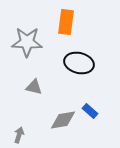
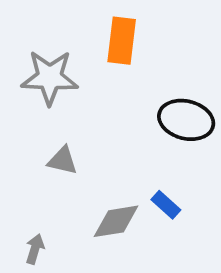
black ellipse: (79, 63) -> (186, 120), moved

